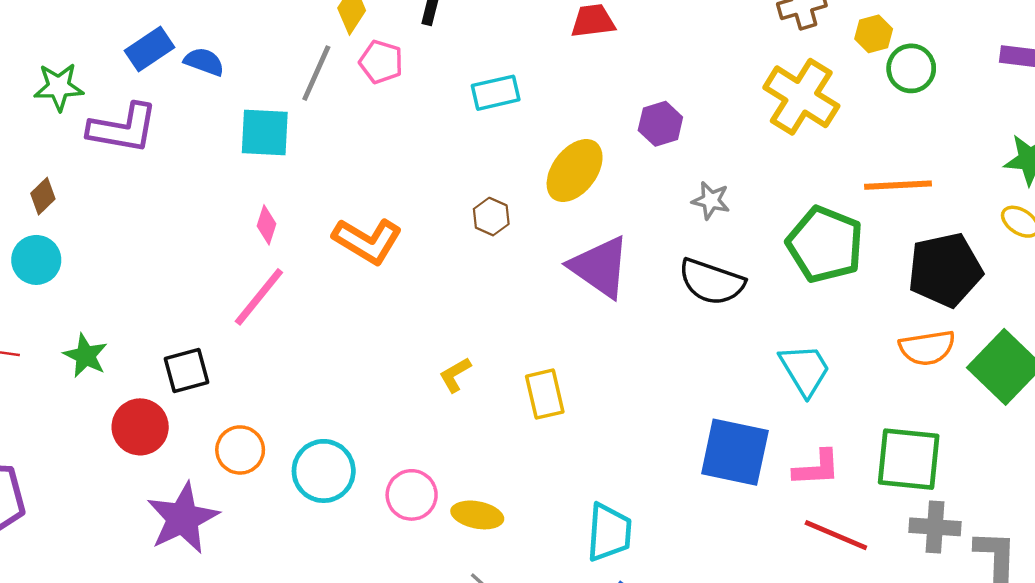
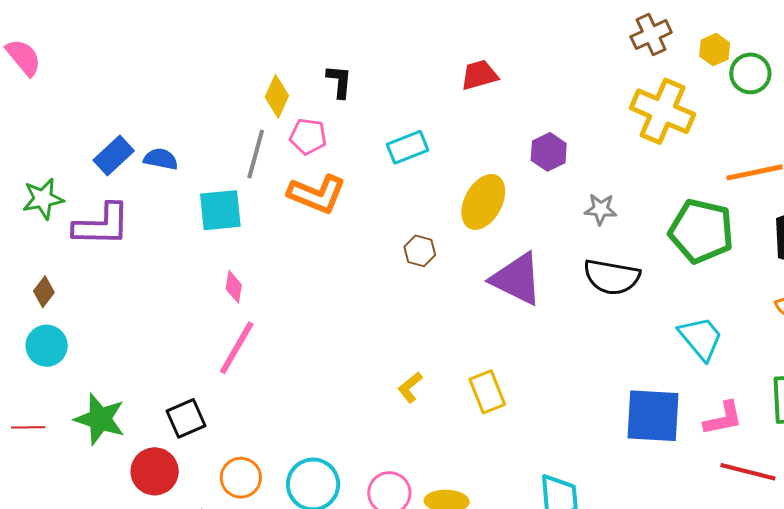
orange L-shape: (367, 241) -> (317, 194), moved
green star: (85, 356) -> (100, 419), size x1.4

